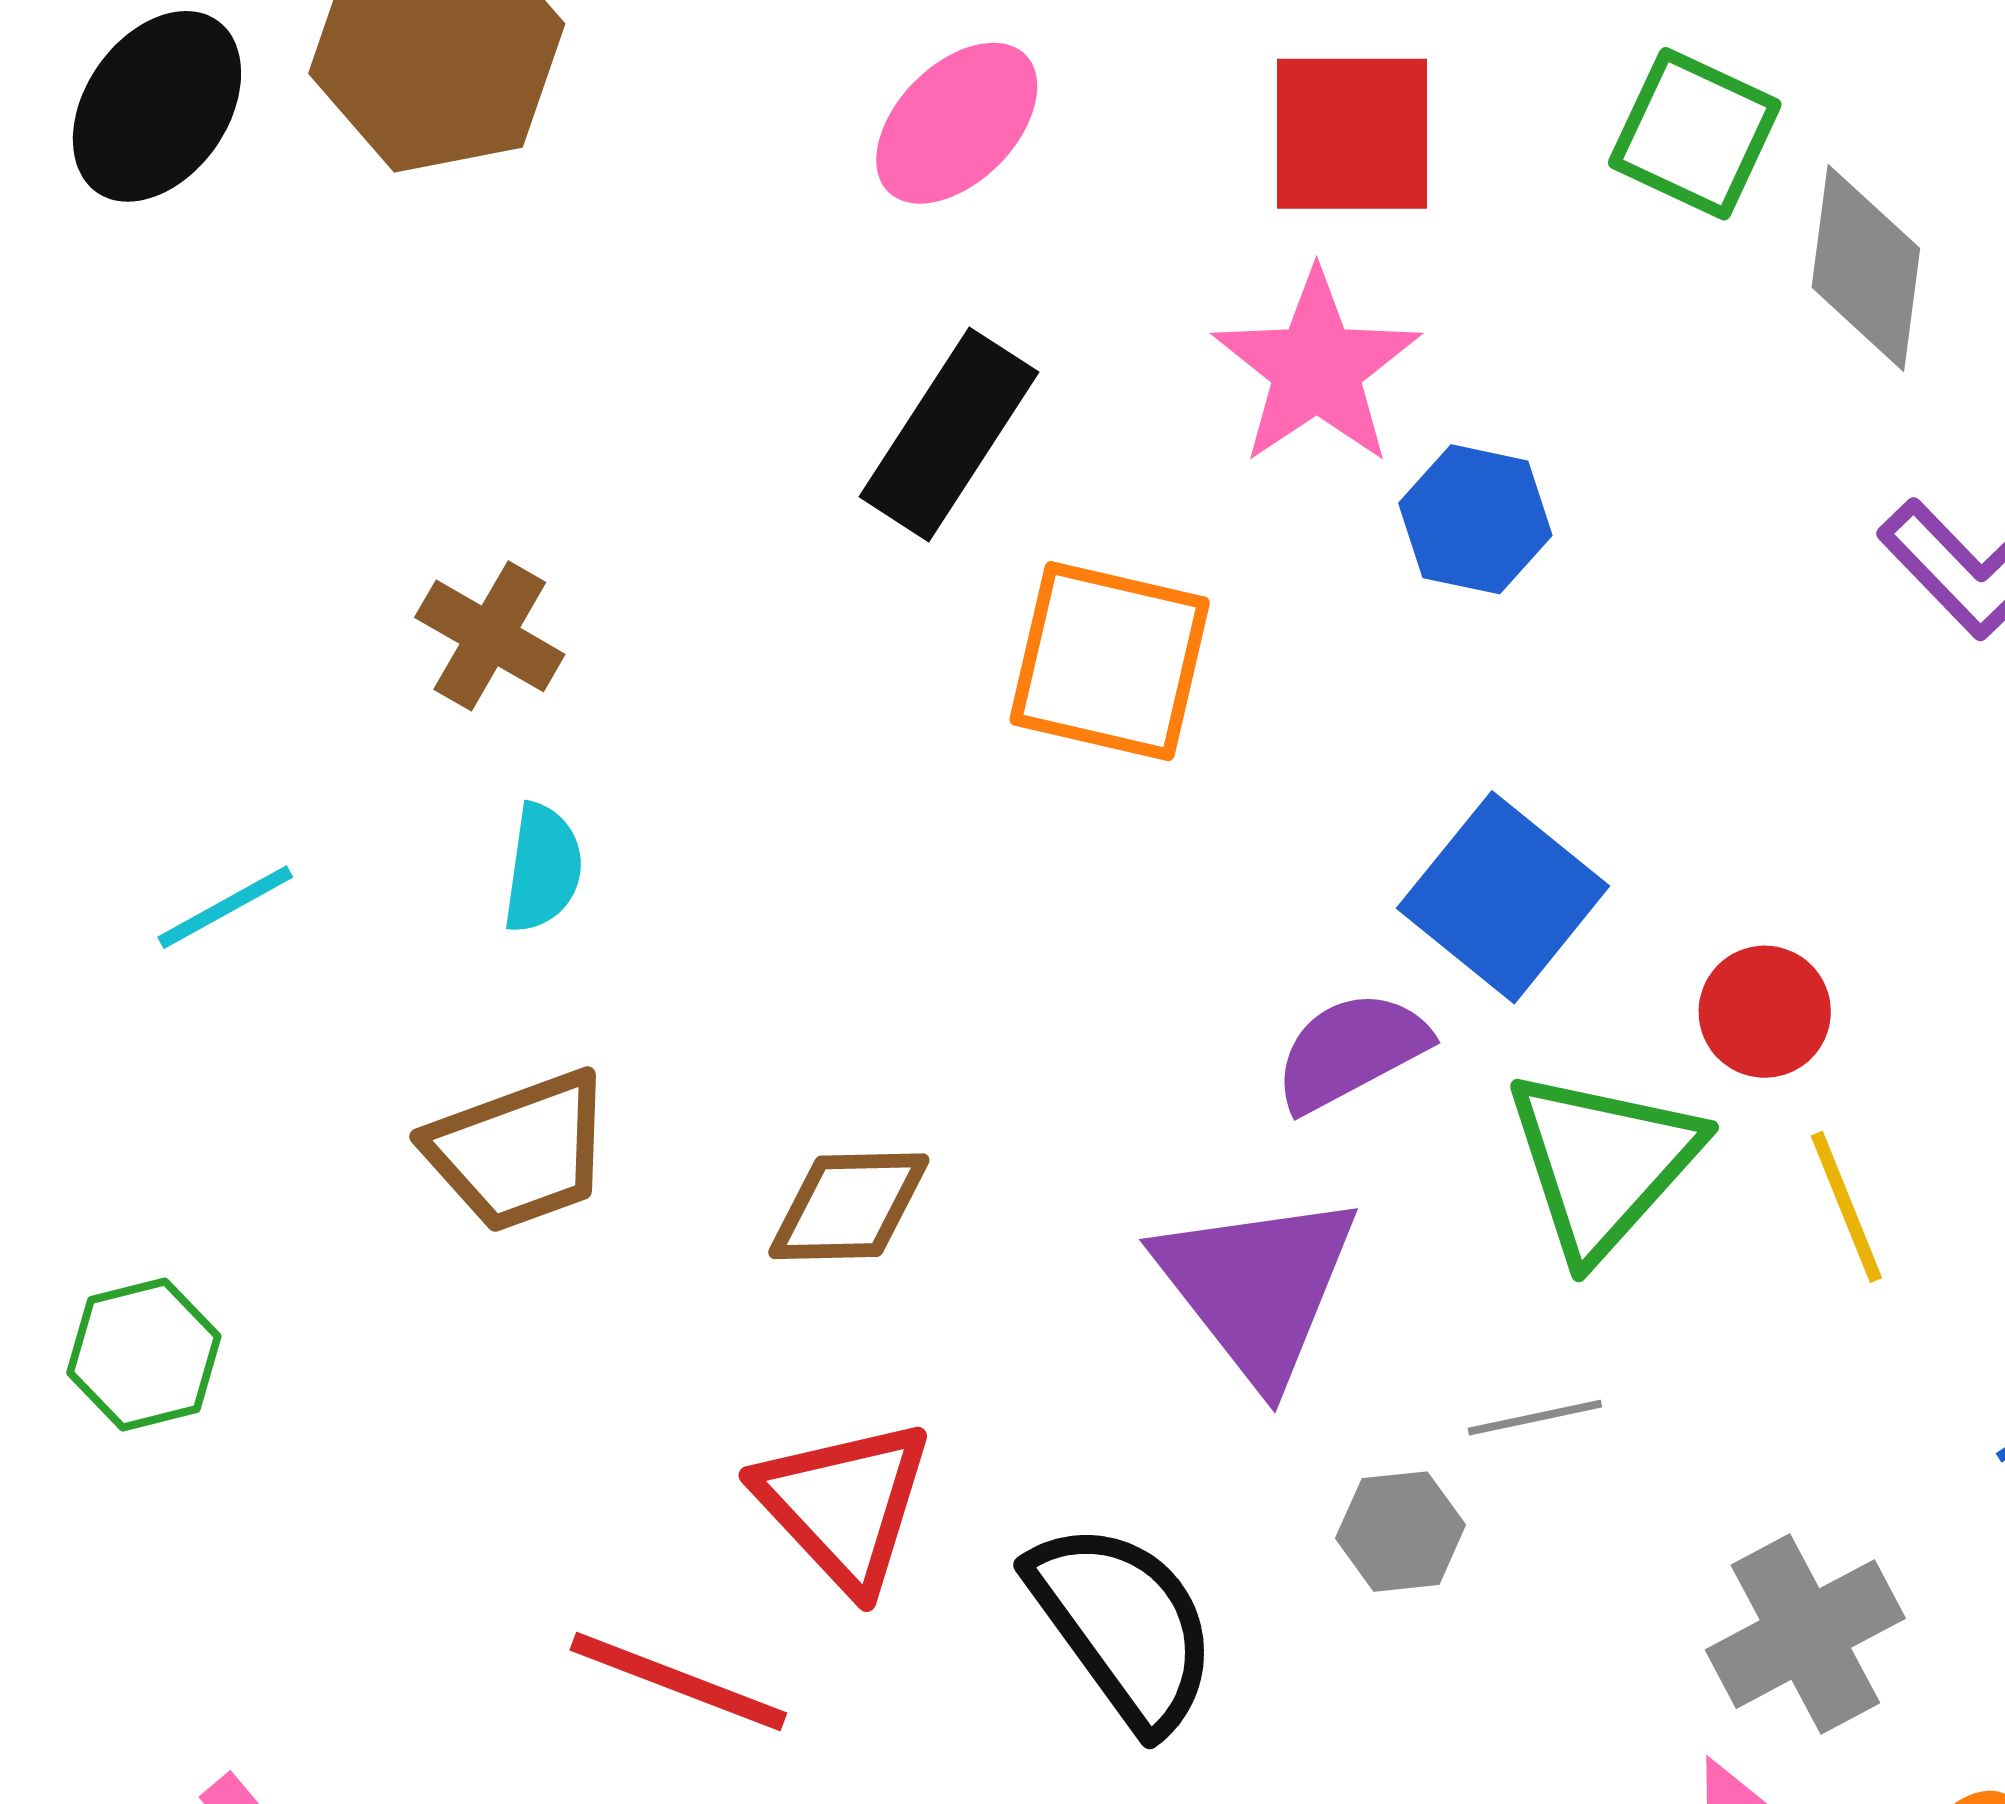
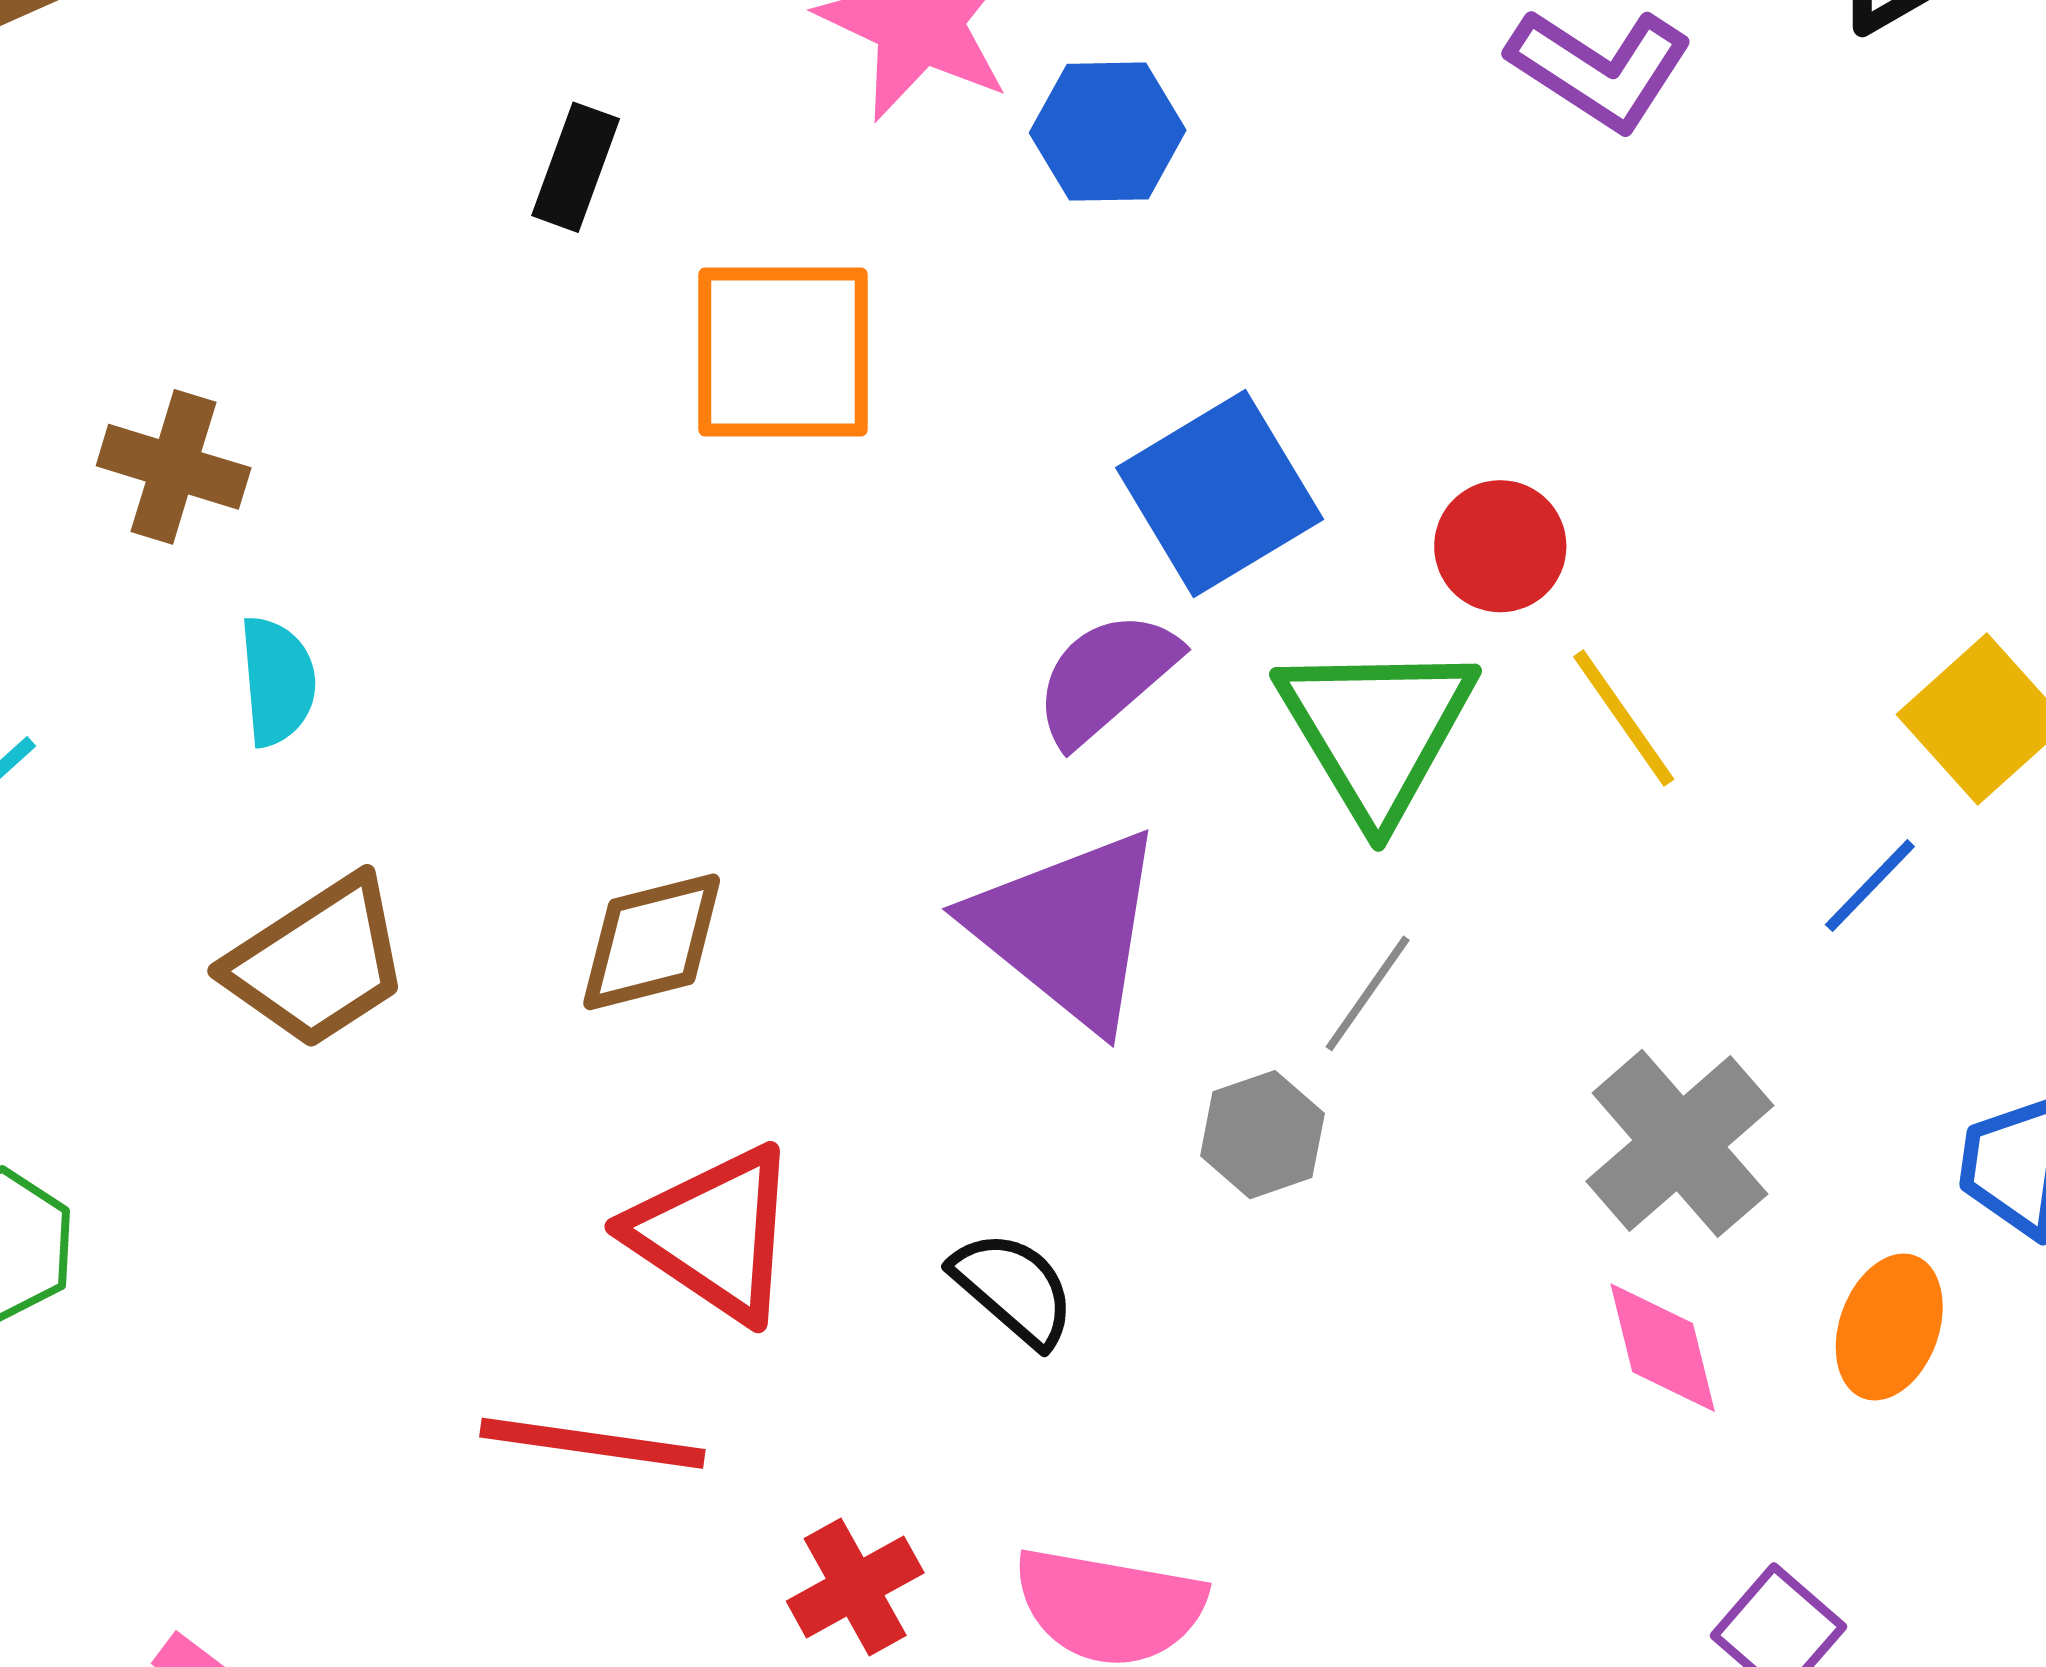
black rectangle: (949, 434) -> (576, 167), size x0.6
blue square: (1503, 897) -> (1220, 493), turned 33
gray line: (1535, 1418) -> (1368, 993), turned -30
black semicircle: (1123, 1625) -> (1013, 1289), size x0.6

